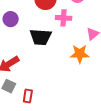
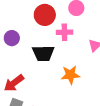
orange star: (80, 54) -> (70, 75), moved

